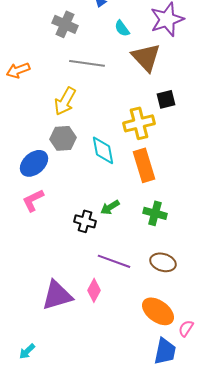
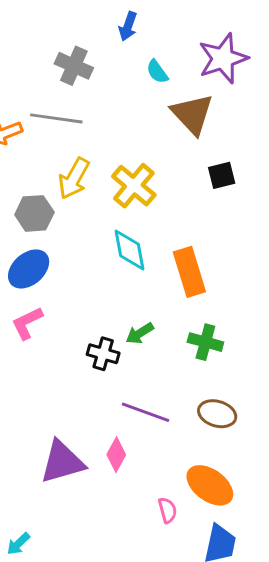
gray line: (87, 63) -> (56, 118), moved
yellow cross: (139, 123) -> (134, 186), moved, turned -36
gray hexagon: (63, 138) -> (34, 213), moved
pink semicircle: (186, 328) -> (167, 510), moved, turned 132

